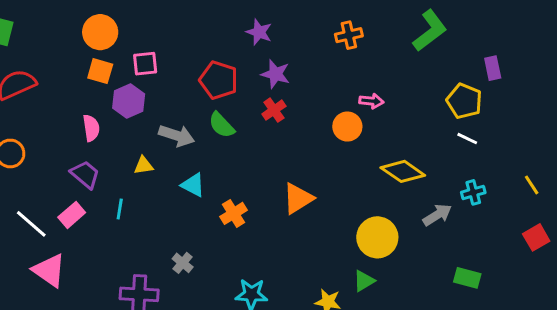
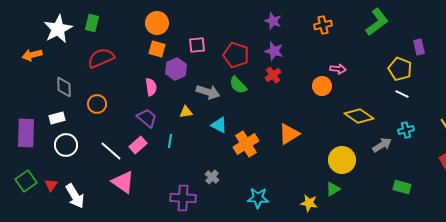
purple star: (259, 32) -> (273, 21), moved
pink square: (145, 64) -> (197, 45), moved
orange cross: (234, 213) -> (246, 144), size x1.4

